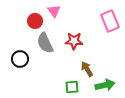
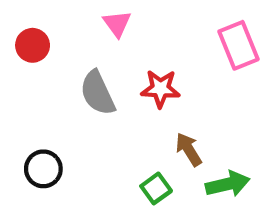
red circle: (35, 21) -> (33, 45), moved
black circle: (20, 59) -> (43, 169), moved
green square: (72, 87) -> (156, 188), turned -32

